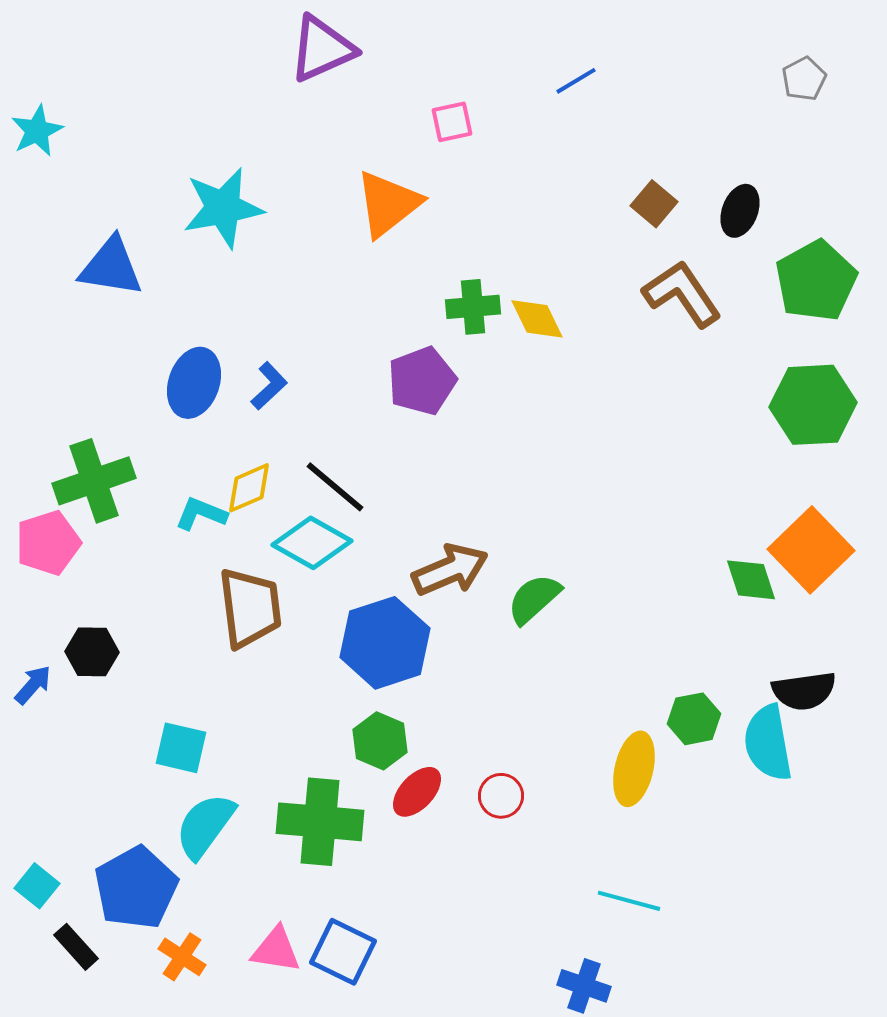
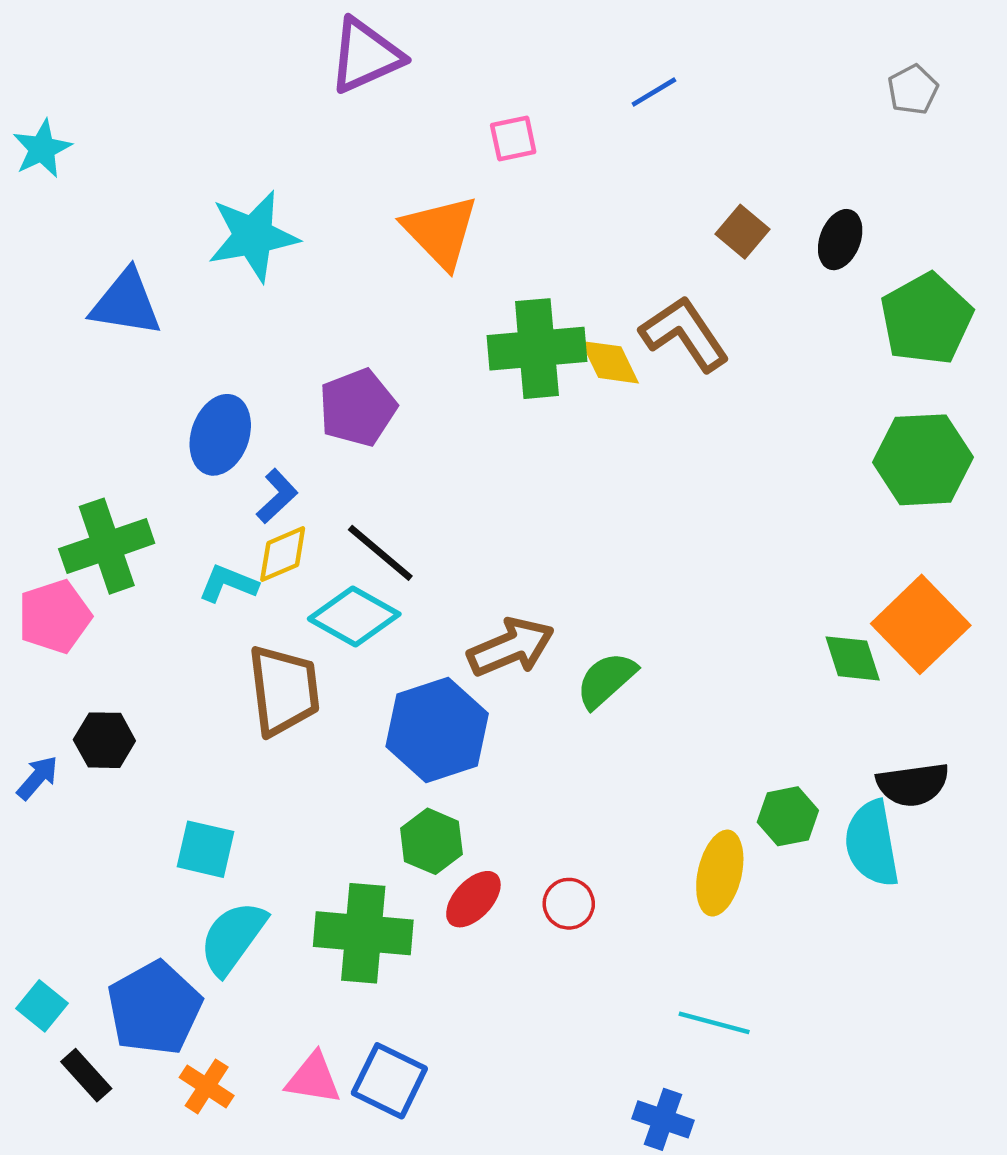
orange triangle: (388, 204) -> (440, 232), turned -36
brown L-shape: (682, 294) -> (685, 334), moved
green cross: (473, 307) -> (537, 349), size x1.6
purple pentagon: (422, 381) -> (358, 408), moved
blue L-shape: (269, 386) -> (277, 496), moved

